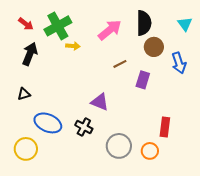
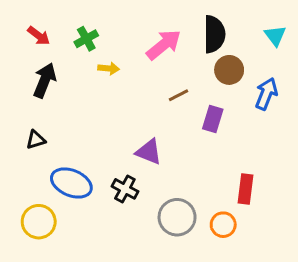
green cross: (58, 26) -> (86, 39), size x0.6
blue arrow: (179, 63) -> (266, 94), turned -140

